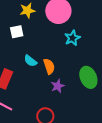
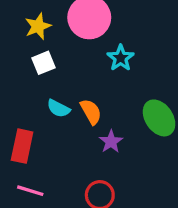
white square: (17, 32) -> (44, 63), moved

